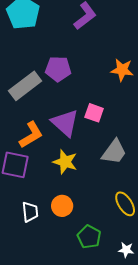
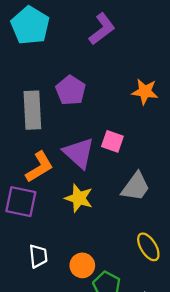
purple pentagon: (58, 69) -> (71, 90), turned 30
gray rectangle: (25, 86) -> (32, 110), turned -56
orange circle: (62, 206) -> (82, 265), moved

